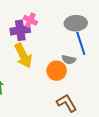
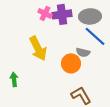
purple cross: (20, 30) -> (62, 14), moved
blue line: (81, 43) -> (95, 36), turned -30

